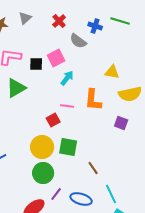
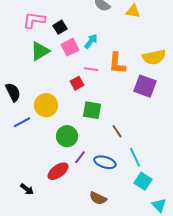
pink square: (56, 58) -> (70, 47), moved
black square: (36, 64) -> (60, 27), turned -32
yellow triangle: (112, 72) -> (133, 11), moved
purple square: (121, 123) -> (145, 86), size x1.6
yellow circle: (42, 147) -> (46, 105), moved

